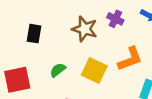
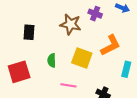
green semicircle: (58, 70) -> (52, 60), turned -48

